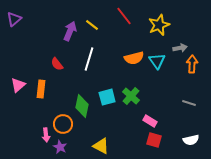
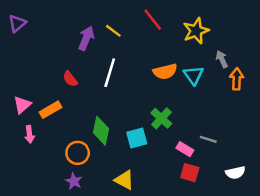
gray arrow: (180, 48) -> (222, 59), turned -104
orange rectangle: (41, 89) -> (50, 110), turned 54
cyan square: (107, 97) -> (137, 138), moved
gray line: (189, 103) -> (208, 139), moved
pink arrow: (46, 135) -> (30, 134), moved

